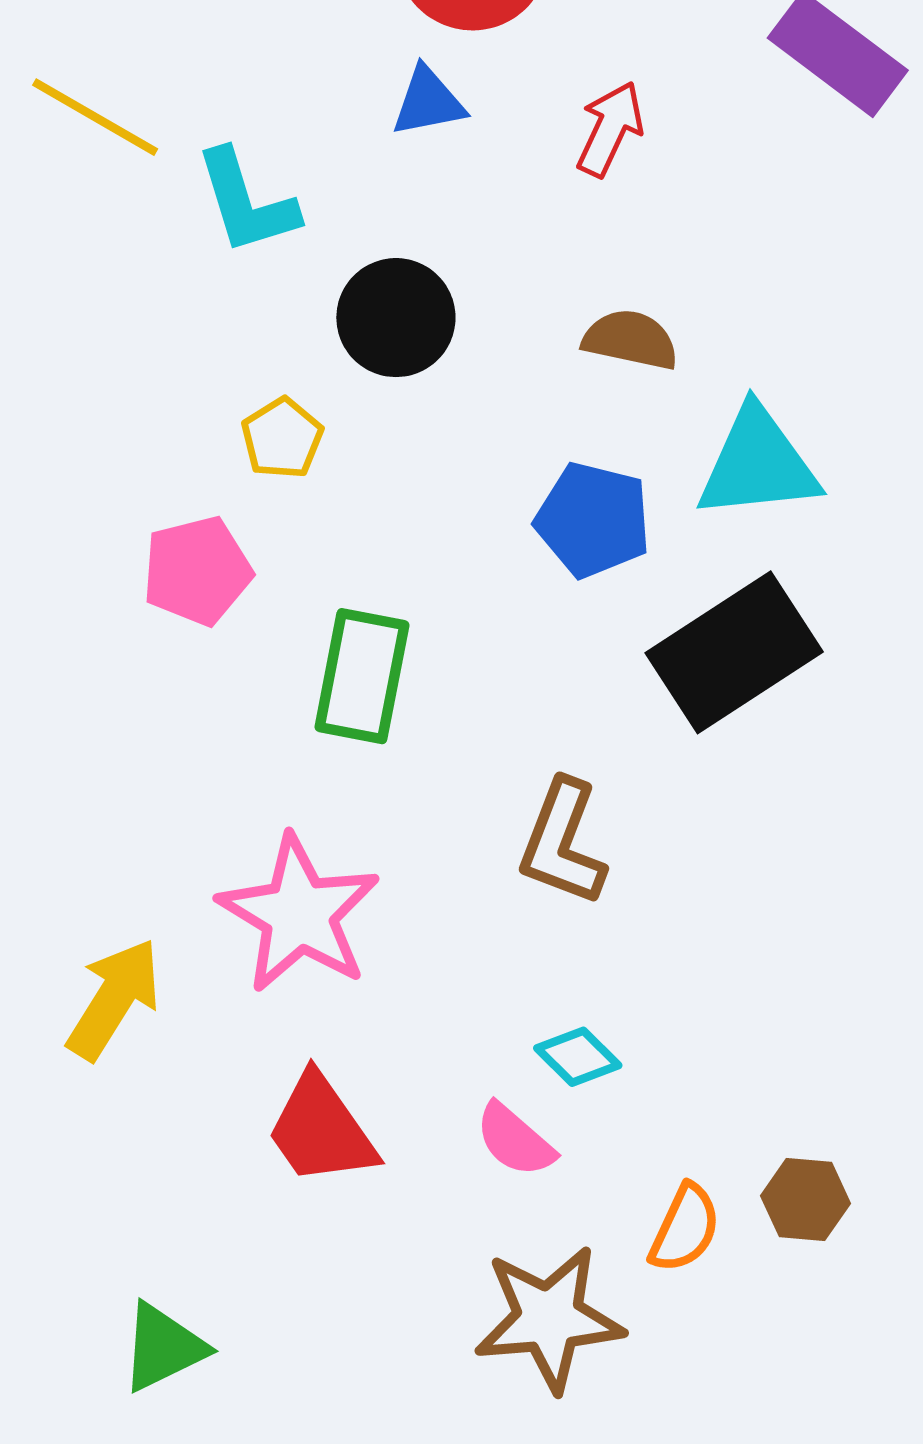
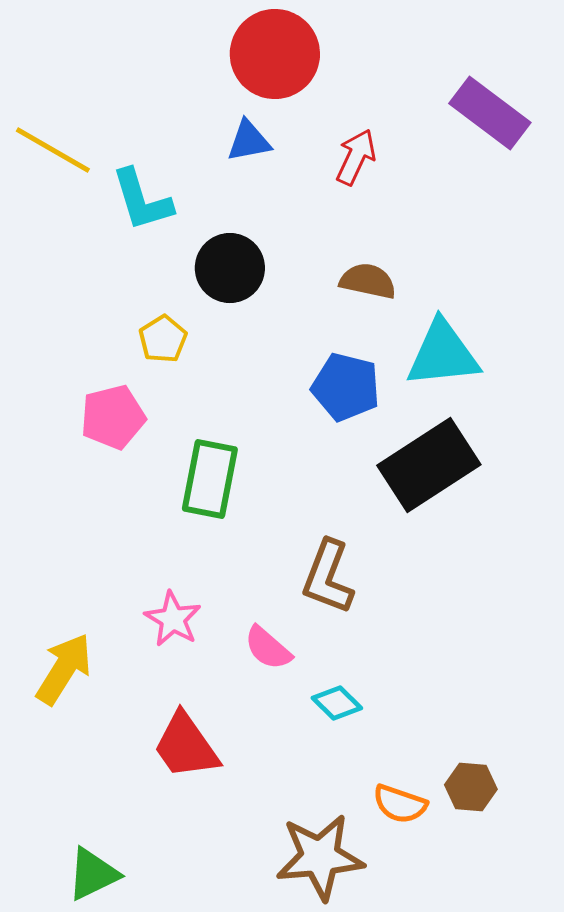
pink star: (299, 914) -> (173, 619), size x0.6
pink semicircle: (515, 1140) -> (268, 648), moved
orange semicircle: (685, 1228) -> (400, 804), turned 84

